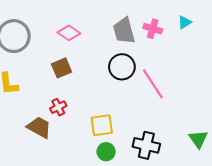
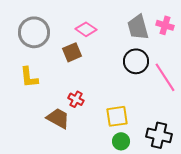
brown square: (61, 68) -> (72, 52), moved
red cross: (58, 107) -> (76, 99), turned -35

